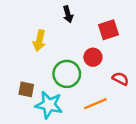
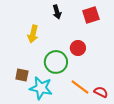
red square: (108, 30) -> (91, 15), moved
red semicircle: (120, 79) -> (101, 92), moved
orange line: (95, 104) -> (80, 87), turned 60

